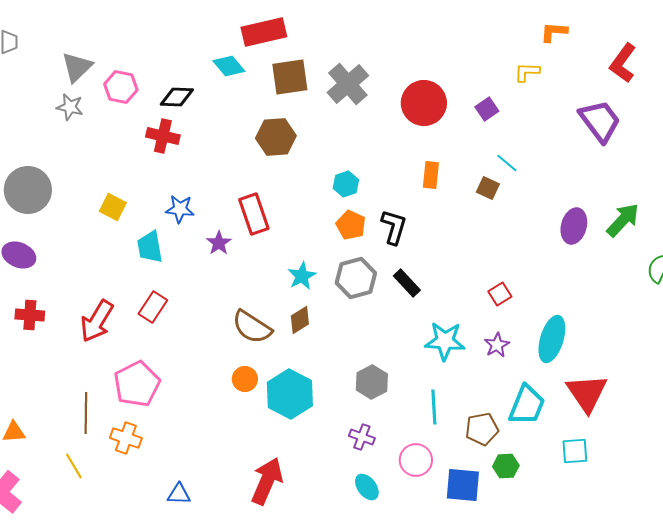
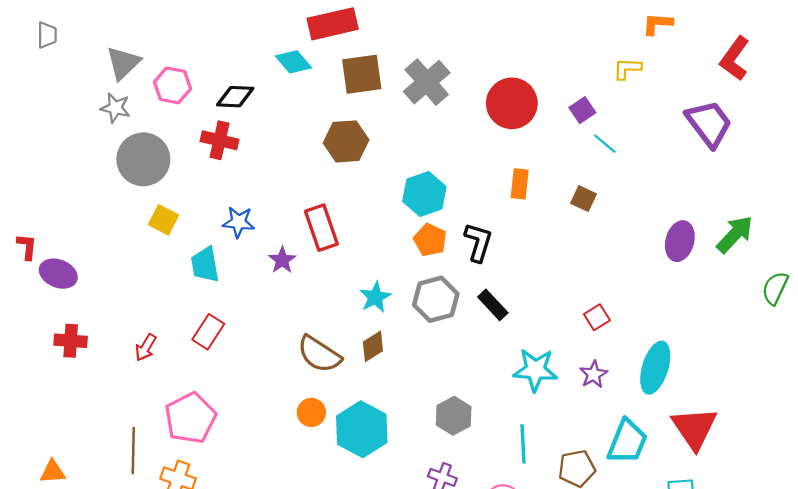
cyan line: (507, 163) -> (605, 144), moved
cyan hexagon: (346, 184) -> (424, 194), size x1.5
gray circle: (28, 190) -> (143, 159), moved
red arrow: (97, 321) -> (146, 347), size x0.6

